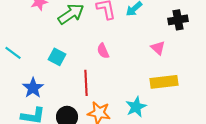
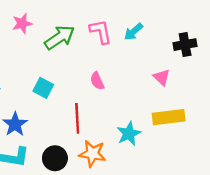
cyan star: (136, 107) -> (129, 134), moved

